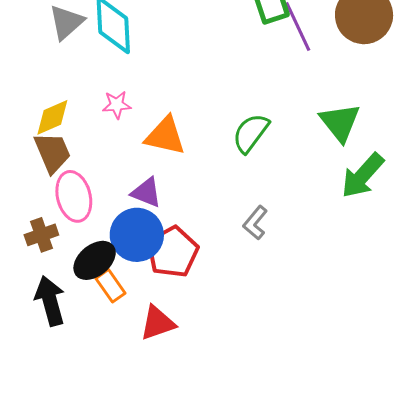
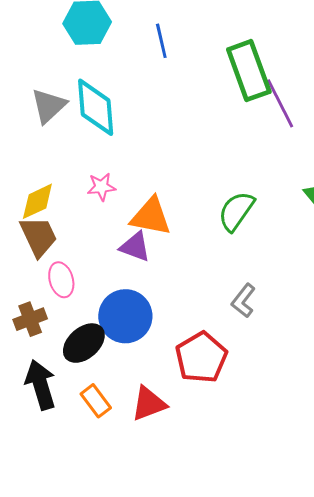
purple triangle: (146, 192) -> (135, 247), moved
pink ellipse: (74, 196) -> (61, 280), size x0.7
red pentagon: (173, 252) -> (201, 357), moved
orange rectangle: (110, 286) -> (96, 401), moved

